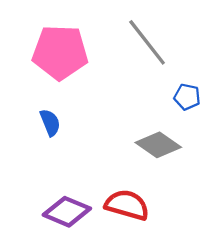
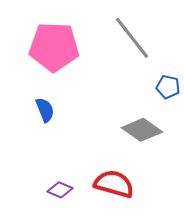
purple diamond: (67, 212) -> (60, 190), size x0.6

